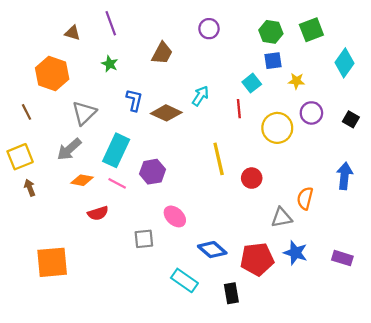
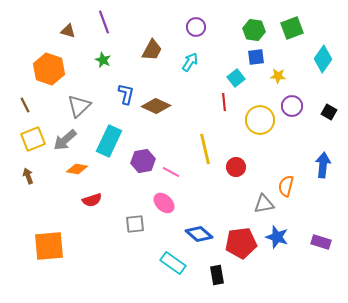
cyan arrow: (200, 96) -> (190, 62), moved
yellow square: (20, 157) -> (33, 139), moved
pink line: (117, 183) -> (171, 172), moved

